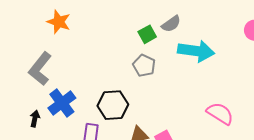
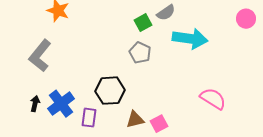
blue cross: (62, 103) -> (61, 104), moved

